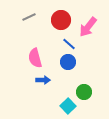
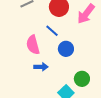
blue line: (69, 44) -> (52, 31), moved

